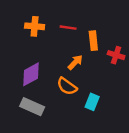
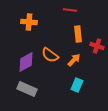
red line: (68, 28) -> (70, 10), moved
orange arrow: (75, 62) -> (74, 60), moved
orange semicircle: (67, 86) -> (50, 55), moved

